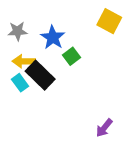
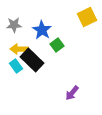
yellow square: (109, 21) -> (87, 17), turned 36
purple arrow: (104, 128) -> (72, 93), moved

